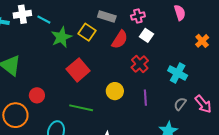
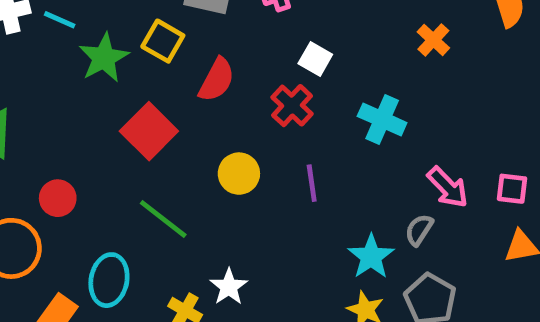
white square: (146, 35) -> (315, 59), moved
red semicircle: (120, 40) -> (217, 80), moved
gray semicircle: (180, 104) -> (419, 230), moved
green line: (81, 108) -> (163, 219), turned 30

